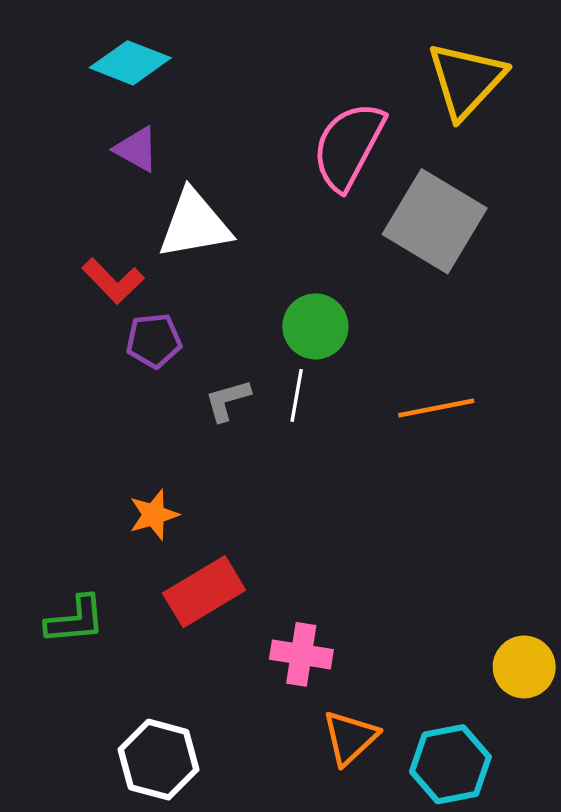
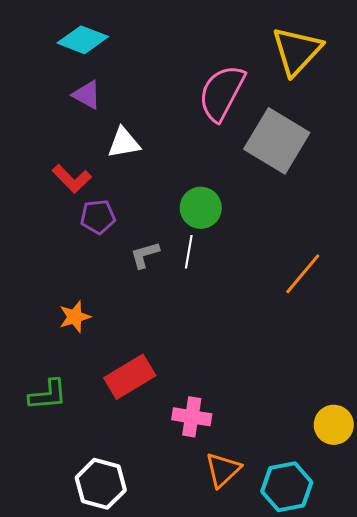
white triangle: (195, 224) -> (124, 143), size x0.7
orange line: (436, 408) -> (303, 274), moved, turned -39
orange star: (154, 515) -> (75, 317), moved

